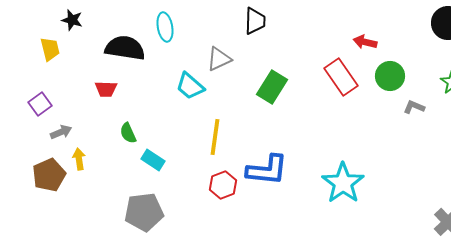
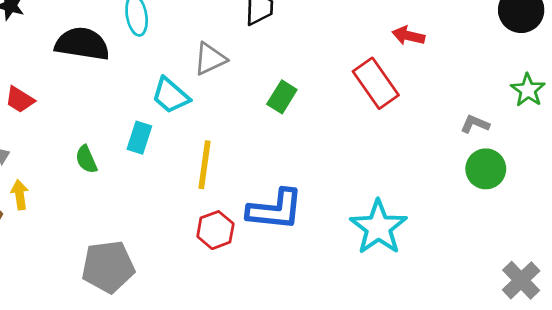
green circle: (390, 76) -> (486, 169), moved
green rectangle: (272, 87) -> (282, 97), size x0.7
red trapezoid: (106, 89) -> (20, 100), moved, turned 30
cyan rectangle: (153, 160) -> (139, 138), moved, turned 75

